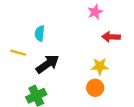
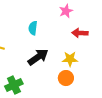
cyan semicircle: (40, 33) -> (33, 28), moved
black arrow: (48, 64) -> (38, 57), moved

